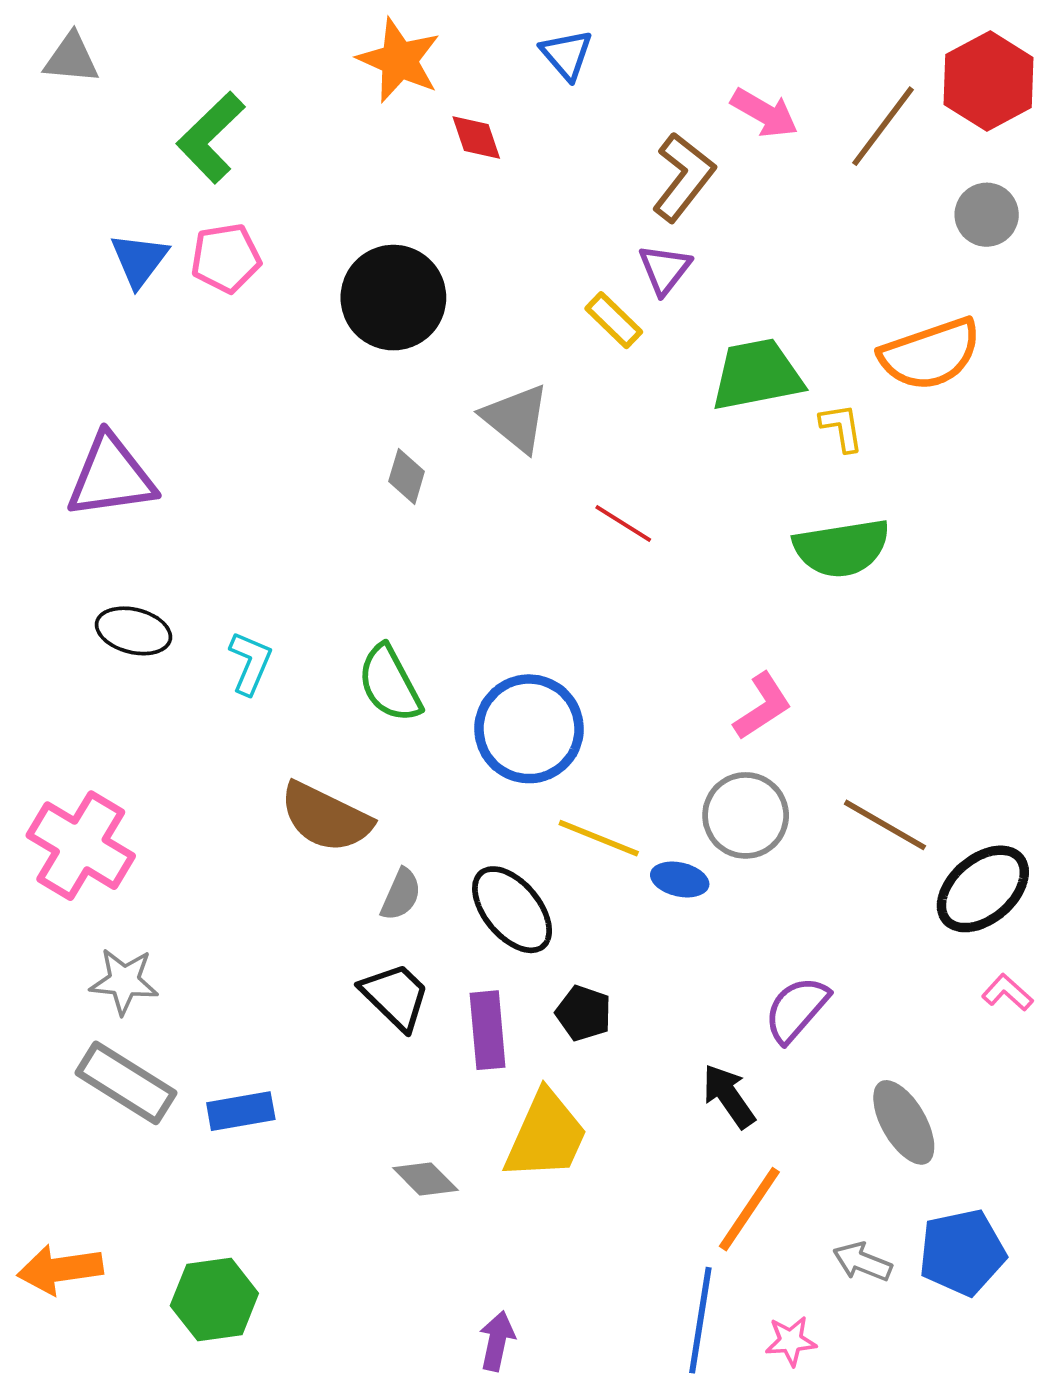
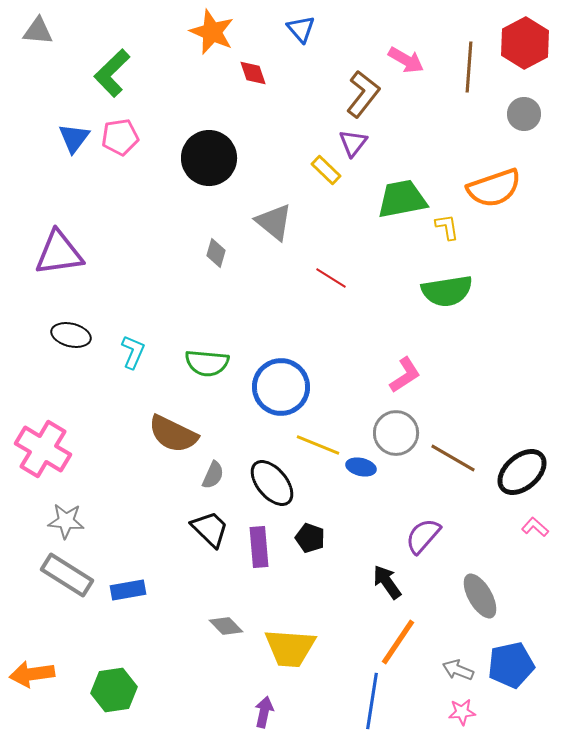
brown line: (883, 126) -> (469, 67), turned -33
green semicircle: (390, 684) -> (207, 363), turned -57
brown line: (885, 825) -> (453, 458), moved
yellow trapezoid: (546, 1136) -> (290, 648), moved, turned 70
pink star: (791, 1341) -> (462, 712), moved

